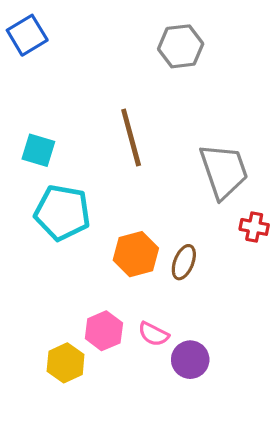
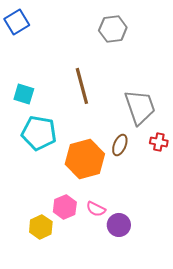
orange hexagon: (136, 254) -> (85, 159), size x1.4
brown ellipse: (184, 262) -> (120, 145), moved

